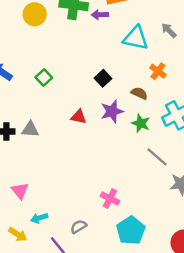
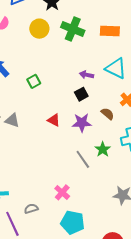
purple arrow: (100, 15) -> (87, 75), moved
green star: (141, 123) -> (103, 149), moved
gray line: (157, 157) -> (83, 159), moved
cyan pentagon: (131, 230) -> (72, 222), turned 30

